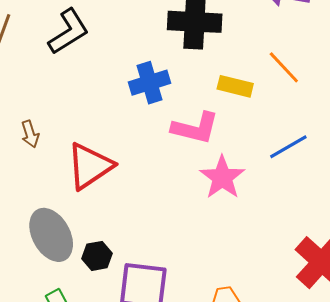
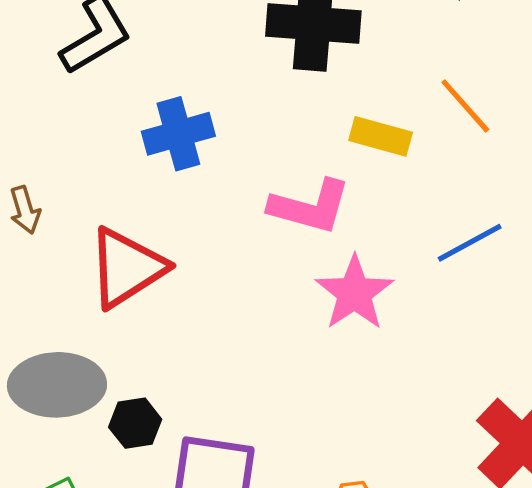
blue cross: (150, 83) -> (178, 134), moved
gray ellipse: (51, 235) -> (57, 385), turned -64

